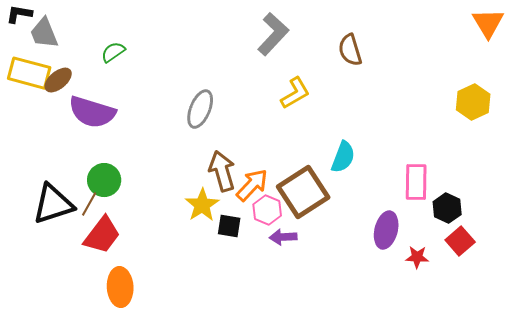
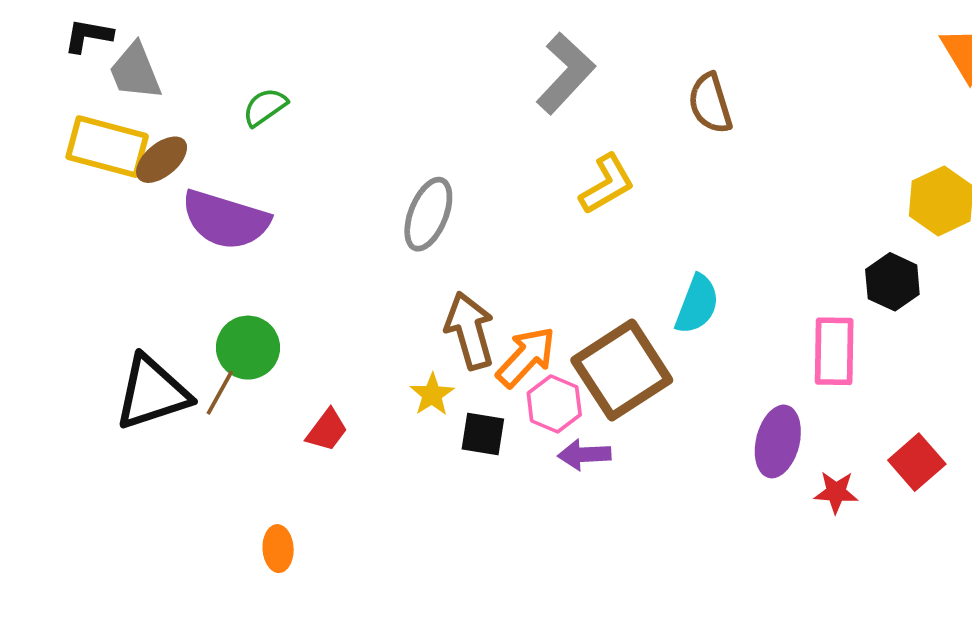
yellow star: (202, 205) -> (432, 395), size x0.7
black hexagon: (447, 208) -> (892, 282), moved
red trapezoid: (102, 235) -> (327, 430), moved, size x0.6
orange ellipse: (120, 287) -> (278, 549), size x0.6

